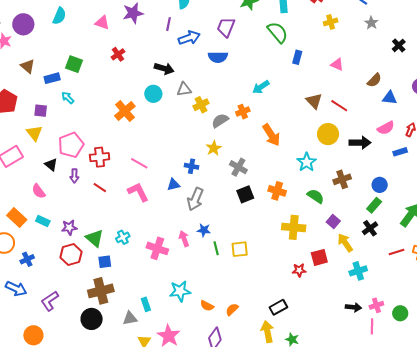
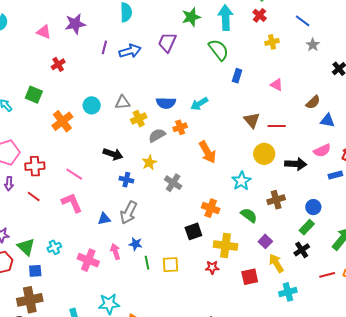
purple line: (168, 24) -> (104, 47), moved
blue semicircle: (218, 57) -> (166, 103), moved
green square: (74, 64) -> (34, 95), moved
black arrow: (164, 69) -> (113, 154), moved
red line: (339, 106) -> (277, 126), turned -36
blue triangle: (173, 185) -> (104, 219), moved
black square: (245, 194) -> (193, 231), moved
red star: (299, 270) -> (212, 267), moved

